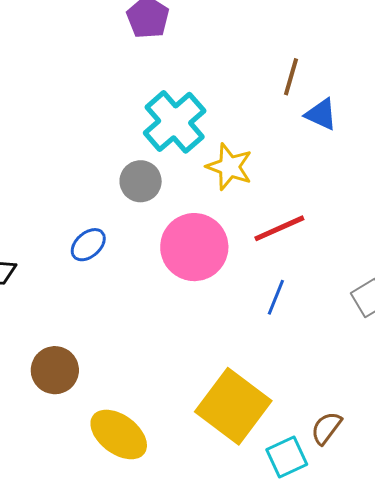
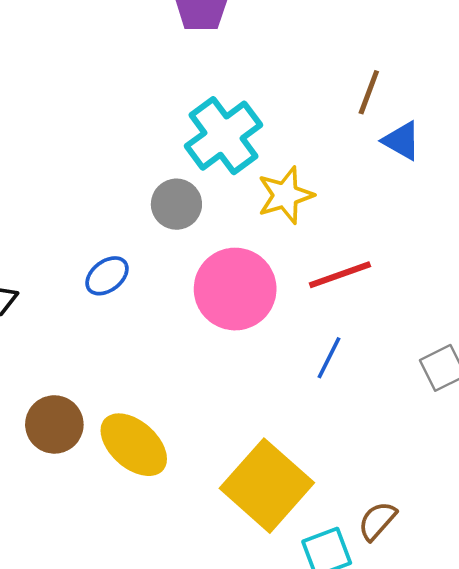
yellow star: (229, 167) -> (285, 195), turned 30
yellow ellipse: (119, 434) -> (134, 445), moved

